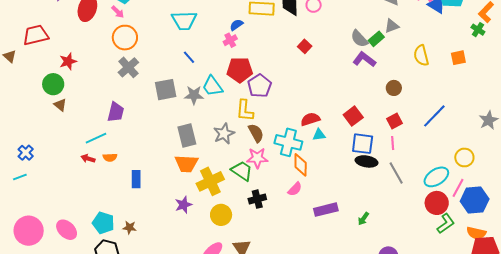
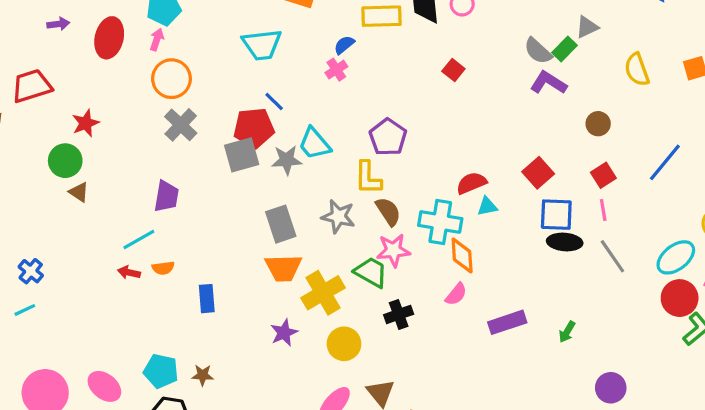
pink arrow: (118, 12) -> (157, 39), turned -112
red pentagon: (240, 70) -> (254, 128), moved
gray star: (224, 134) -> (338, 216), turned -30

